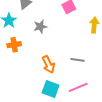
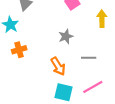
gray star: (40, 27) -> (66, 36), moved

